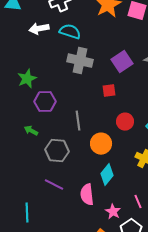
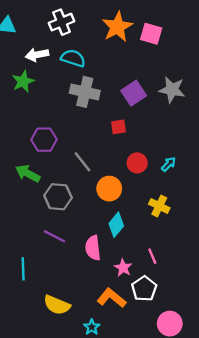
green star: (27, 79) -> (23, 81), moved
gray line: (78, 121) -> (82, 162), turned -30
green arrow: (31, 131) -> (28, 173), size x1.5

